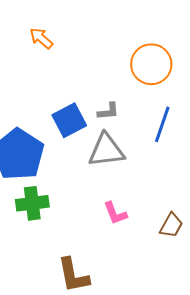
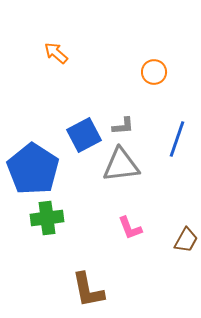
orange circle: (151, 64) -> (154, 72), moved, size x0.6

